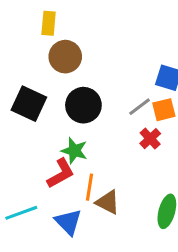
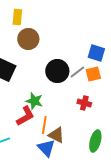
black circle: (83, 105) -> (57, 71), moved
red cross: (150, 139) -> (84, 103), moved, turned -32
blue triangle: (68, 222) -> (46, 148), moved

